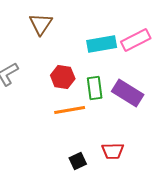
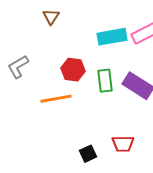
brown triangle: (41, 24) -> (51, 17), size x0.7
orange line: (70, 110) -> (56, 99), moved

